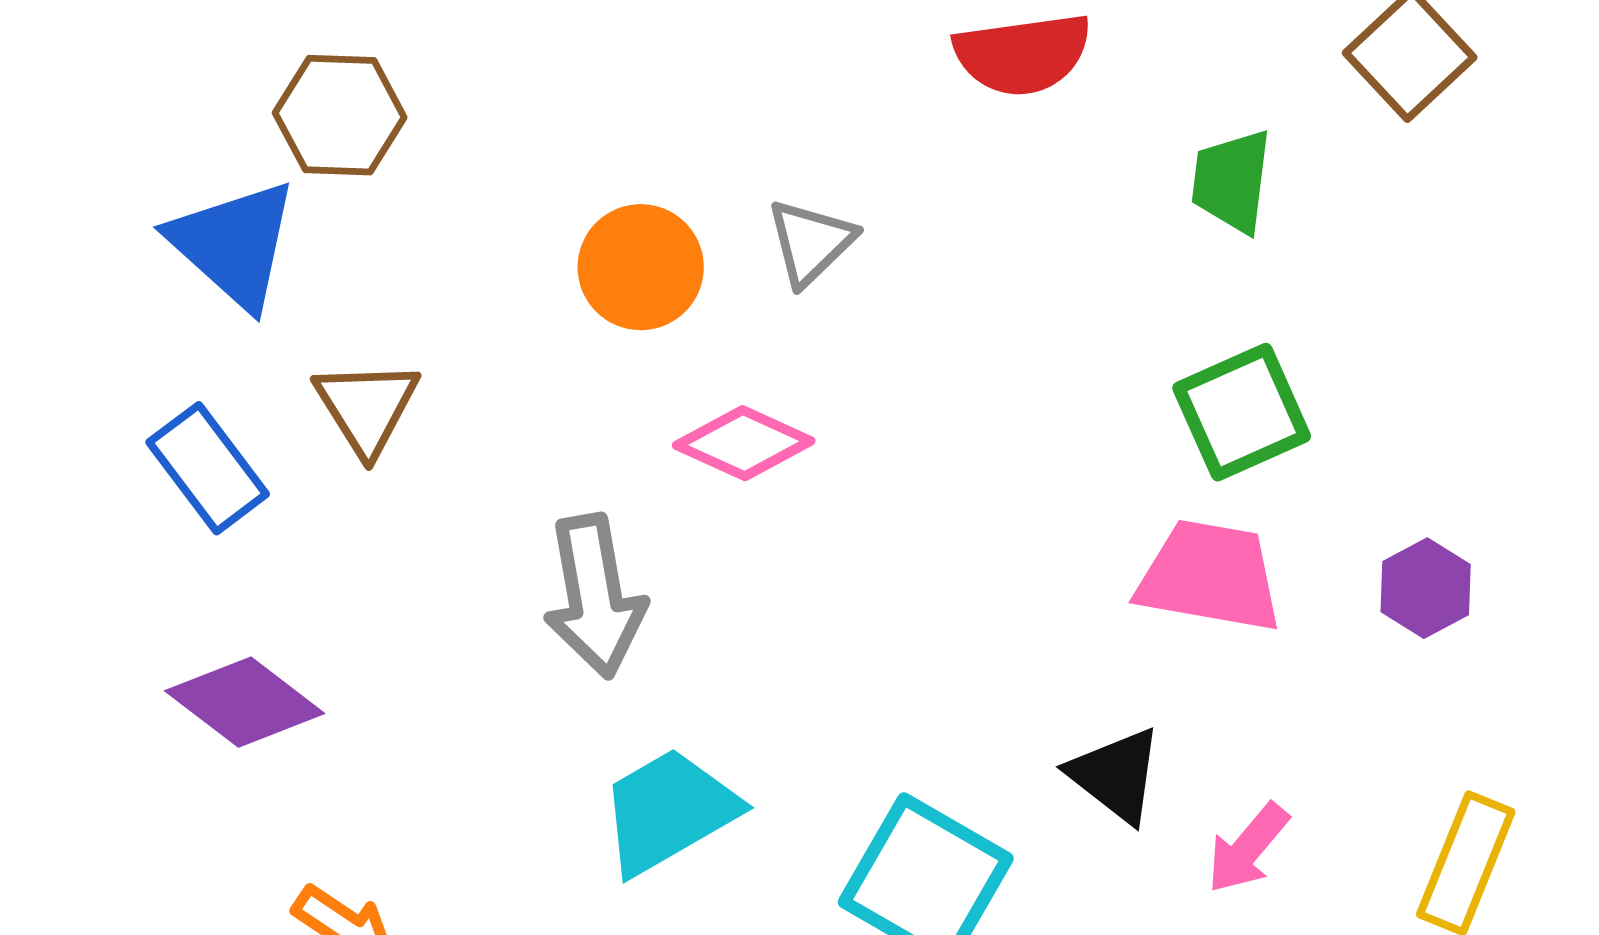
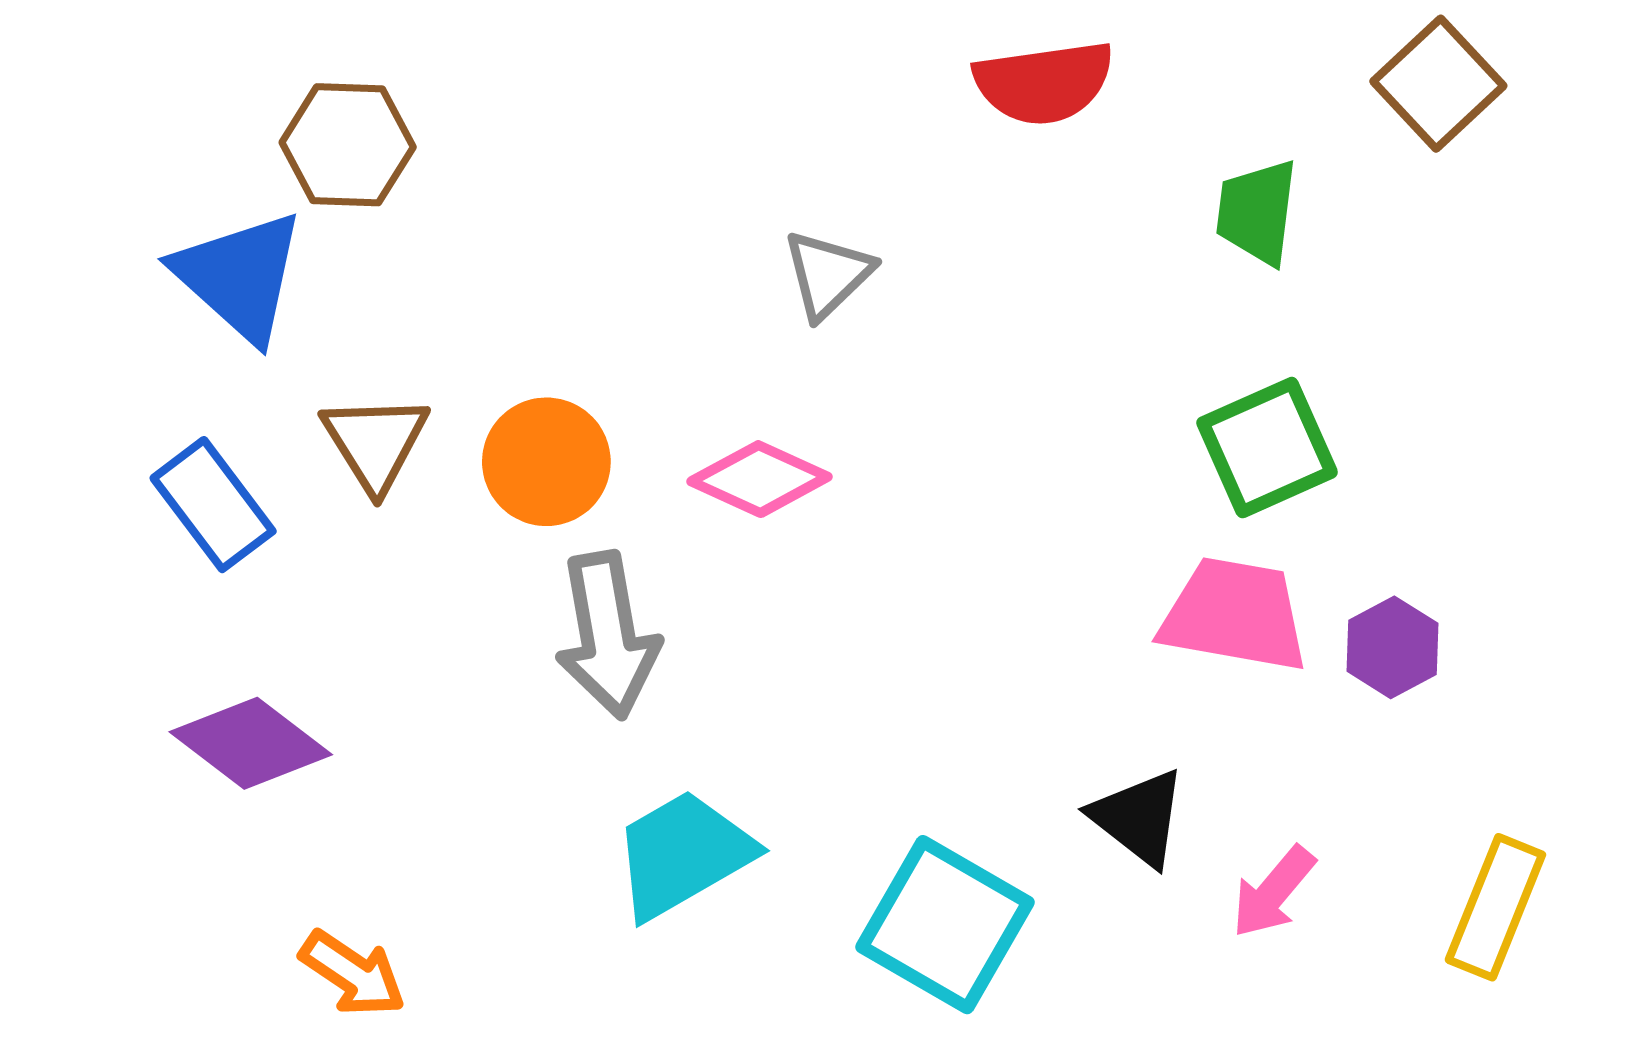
orange circle: (641, 267) -> (546, 462), moved
purple hexagon: (1426, 588) -> (1393, 647), moved

